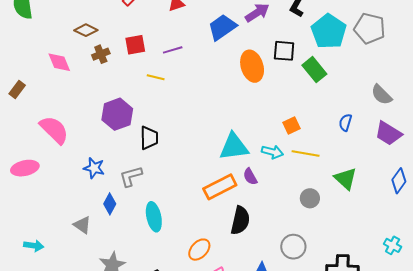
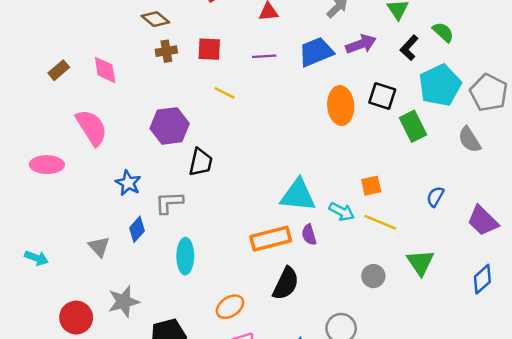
purple line: (173, 50) -> (264, 56), moved
pink diamond: (59, 62) -> (105, 70), moved
gray semicircle: (381, 95) -> (469, 140), moved

